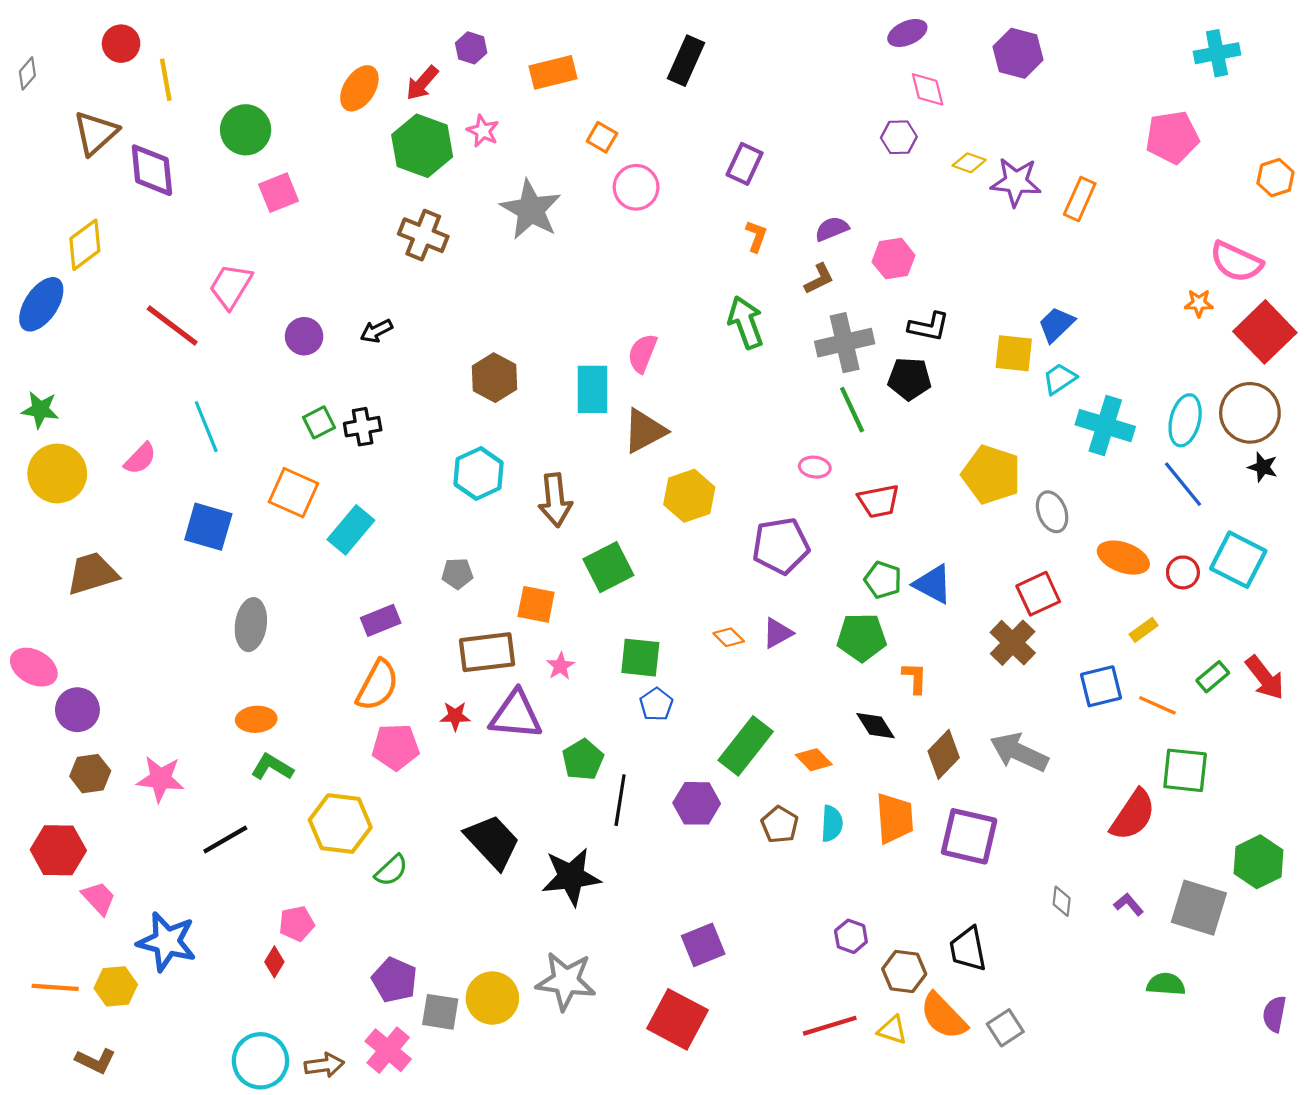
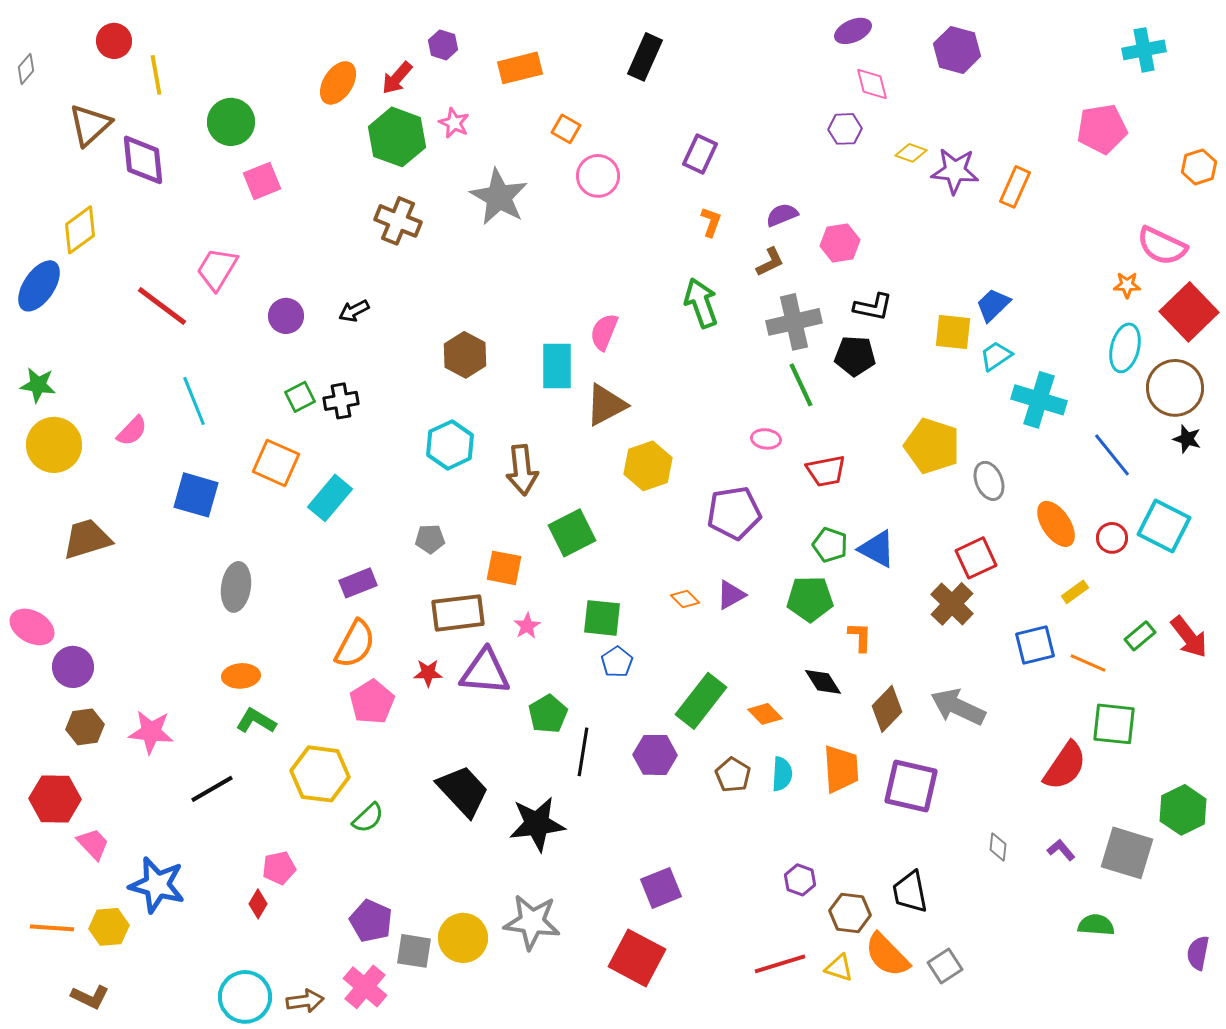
cyan ellipse: (1185, 420) -> (1125, 348), moved
orange ellipse: (1123, 558) -> (1056, 524), turned 36
pink pentagon: (396, 747) -> (372, 702), turned -30

